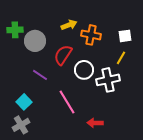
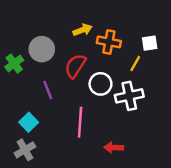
green cross: (15, 30) -> (14, 64), moved, turned -35
yellow line: (121, 58) -> (135, 64), moved
purple line: (40, 75) -> (48, 90), turned 35
pink line: (67, 102) -> (80, 122), turned 35

